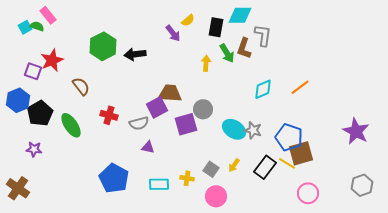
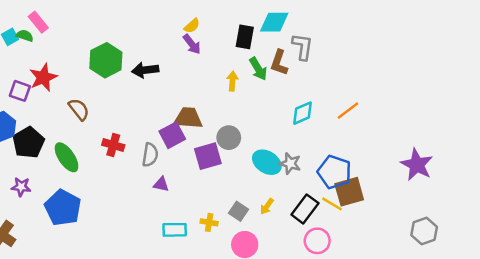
yellow semicircle: (188, 20) -> (192, 26), moved
gray semicircle: (139, 123) -> (150, 155), turned -66
blue pentagon: (114, 178) -> (63, 208), moved
pink circle: (308, 193) -> (317, 241), moved

